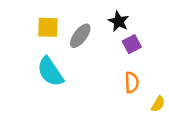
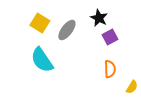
yellow square: (48, 27) -> (40, 23), turned 30

